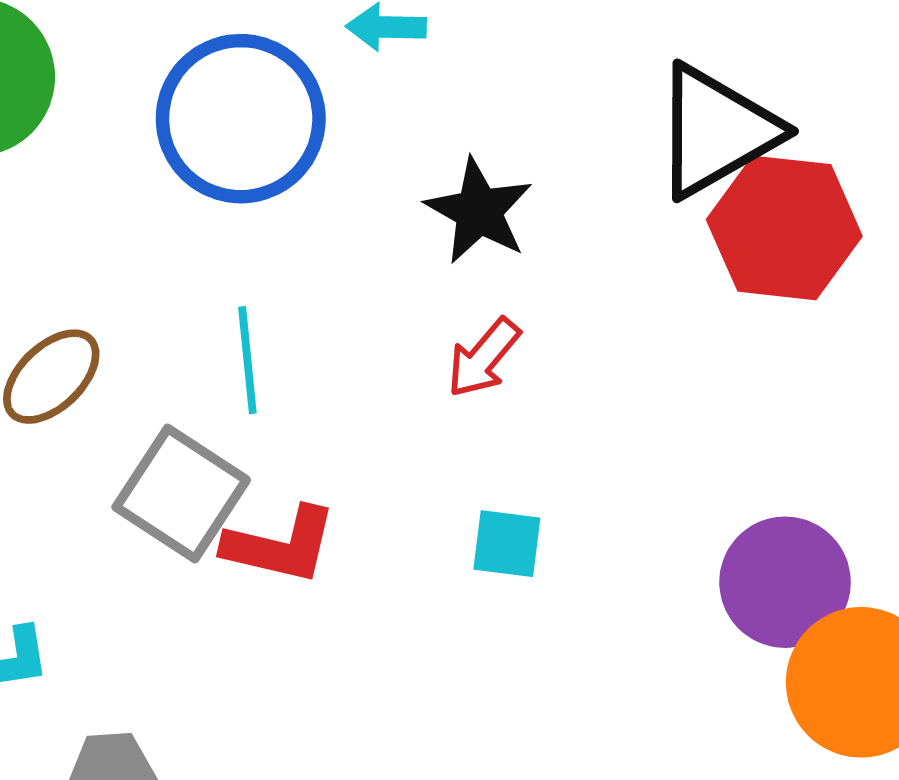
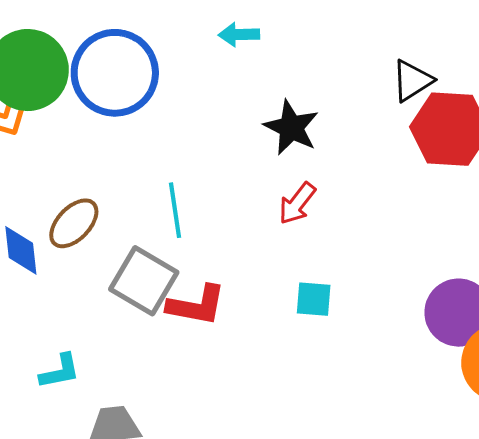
blue circle: (241, 119) -> (115, 73), moved
black triangle: (716, 131) -> (412, 81), size x0.6

